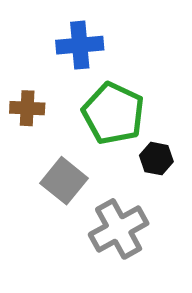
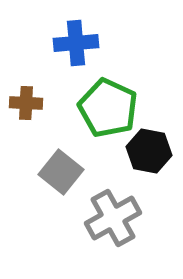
black hexagon: (156, 159) -> (149, 151), size x1.4

